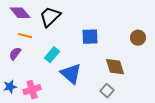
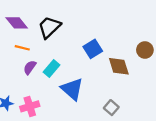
blue square: (90, 37) -> (93, 49), turned -30
purple semicircle: (15, 54) -> (30, 67), moved
brown diamond: (115, 67) -> (119, 66), moved

